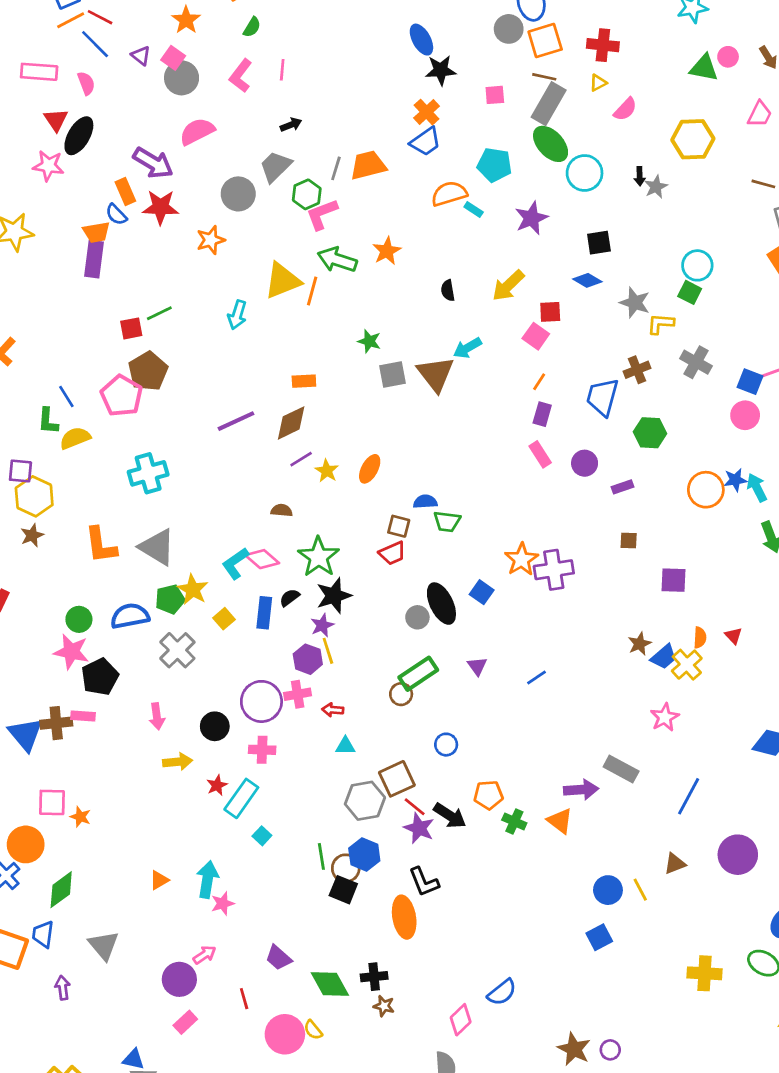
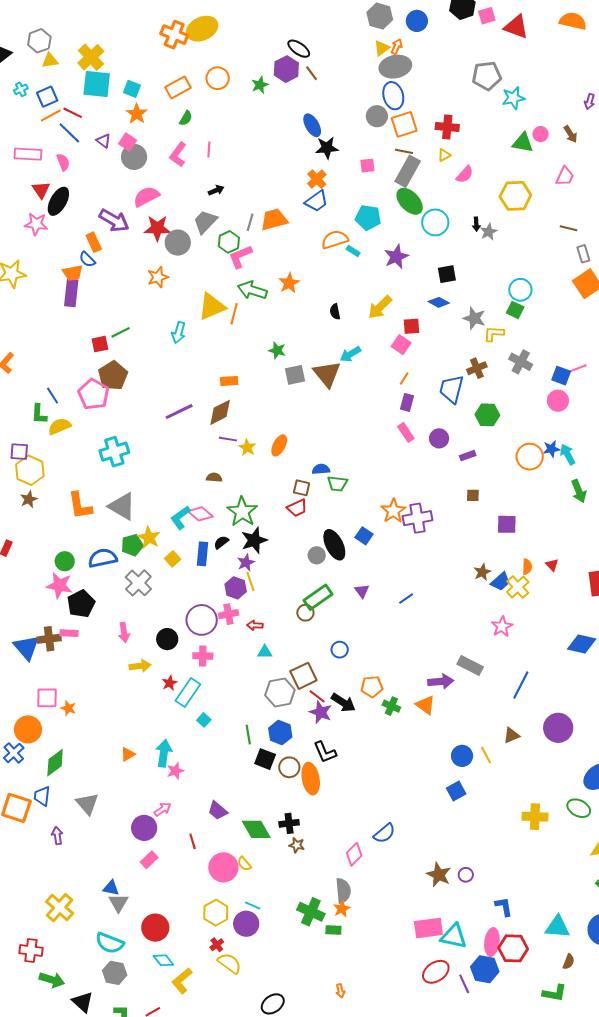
red star: (160, 207) -> (157, 228), moved
purple line: (301, 459) -> (228, 439), turned 42
brown circle: (346, 868) -> (289, 767), moved

